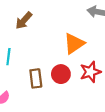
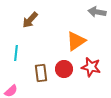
red star: (90, 72) -> (91, 67), turned 30

